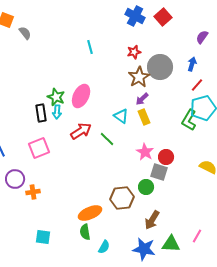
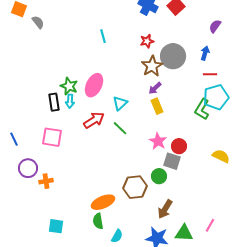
red line: (197, 85) -> (210, 74), turned 48
cyan triangle: (121, 116) -> (120, 103), moved, turned 42
pink square: (39, 148) -> (52, 137), turned 30

